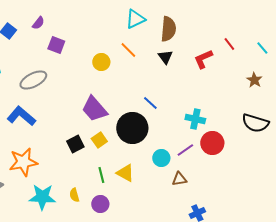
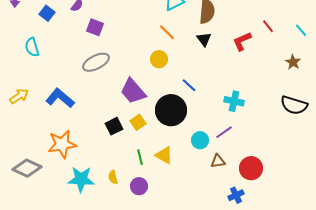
yellow circle: (101, 62) -> (159, 59), moved
gray ellipse: (33, 80) -> (96, 62), moved
red circle: (212, 143) -> (251, 168), moved

